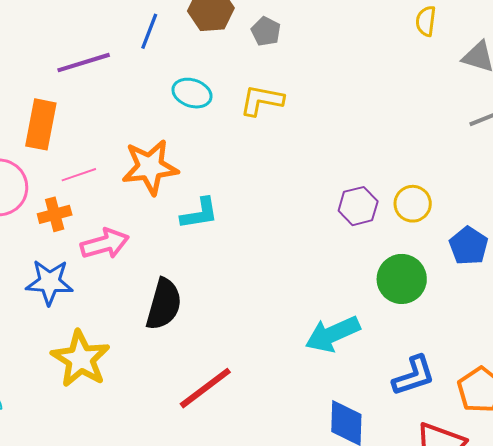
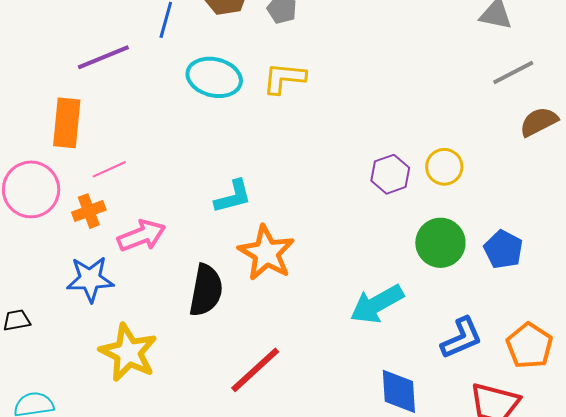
cyan ellipse: (192, 93) -> (214, 77), size x1.4
orange star: (150, 167) -> (266, 253), moved, turned -30
blue pentagon: (469, 246) -> (503, 249), moved

